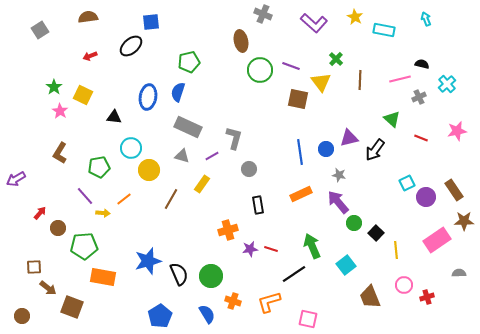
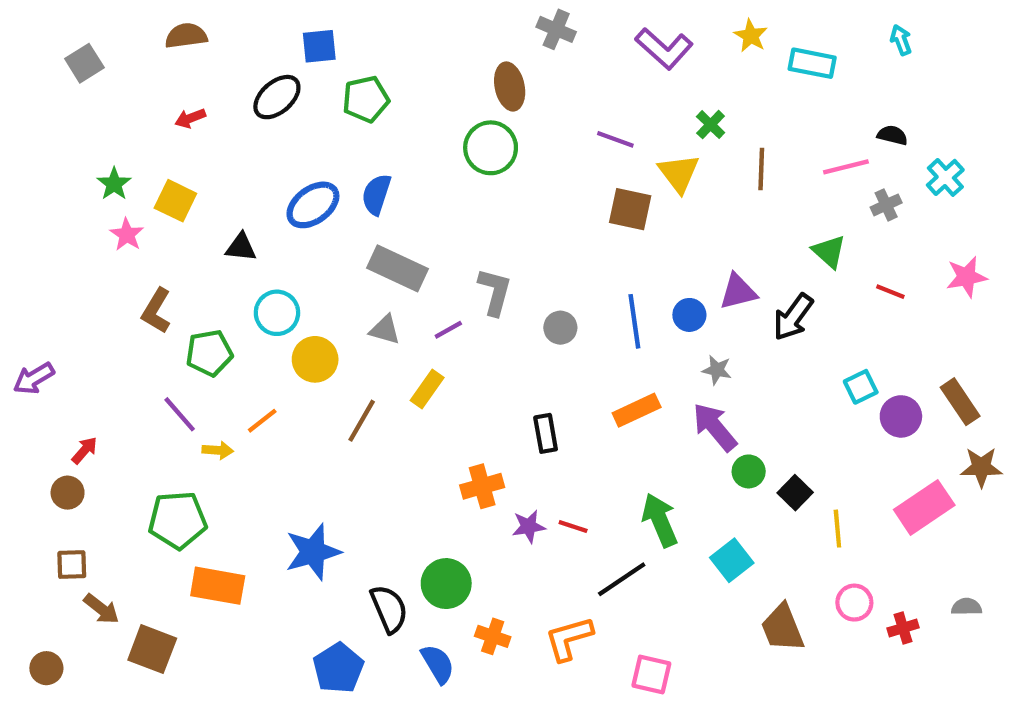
green pentagon: (189, 62) -> (366, 99), moved
green circle: (260, 70) -> (491, 148), moved
blue ellipse: (148, 97) -> (313, 205), turned 45
brown L-shape: (60, 153) -> (156, 311), moved
gray circle: (249, 169) -> (560, 328), moved
brown circle: (58, 228) -> (68, 493), moved
gray semicircle: (459, 273) -> (966, 607), moved
black semicircle: (179, 274) -> (389, 609), moved

